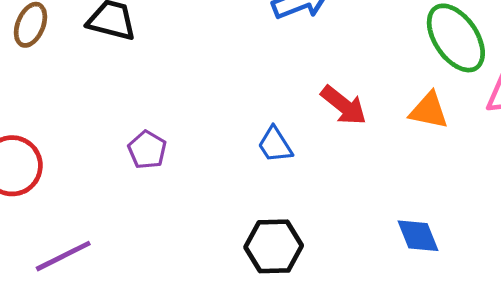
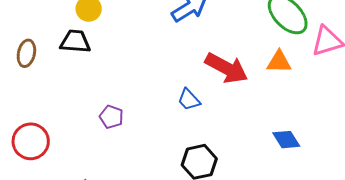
red arrow: (344, 105) -> (226, 68), size x1.4

